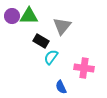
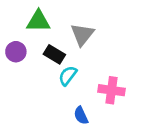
purple circle: (12, 16) -> (16, 52), moved

